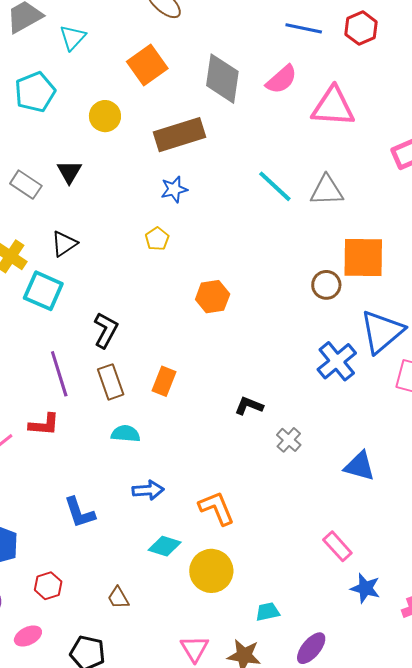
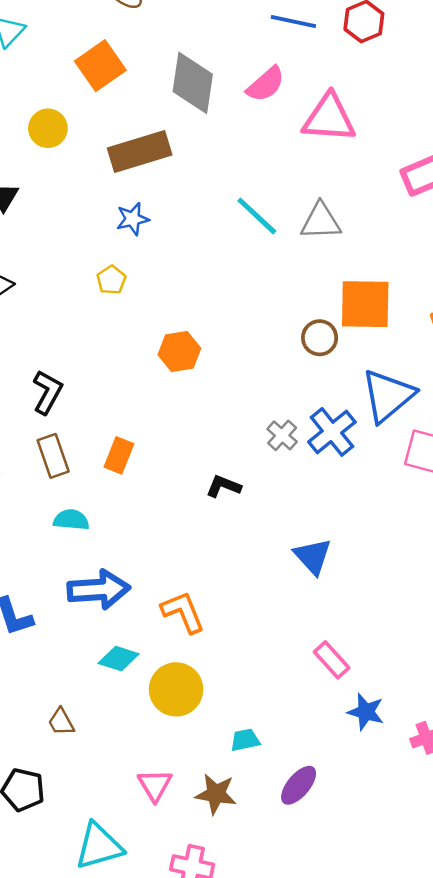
gray cross: (289, 440) -> (282, 435), moved
blue triangle: (359, 466) -> (313, 556), moved, turned 32
blue arrow: (148, 490) -> (99, 590), size x1.6

